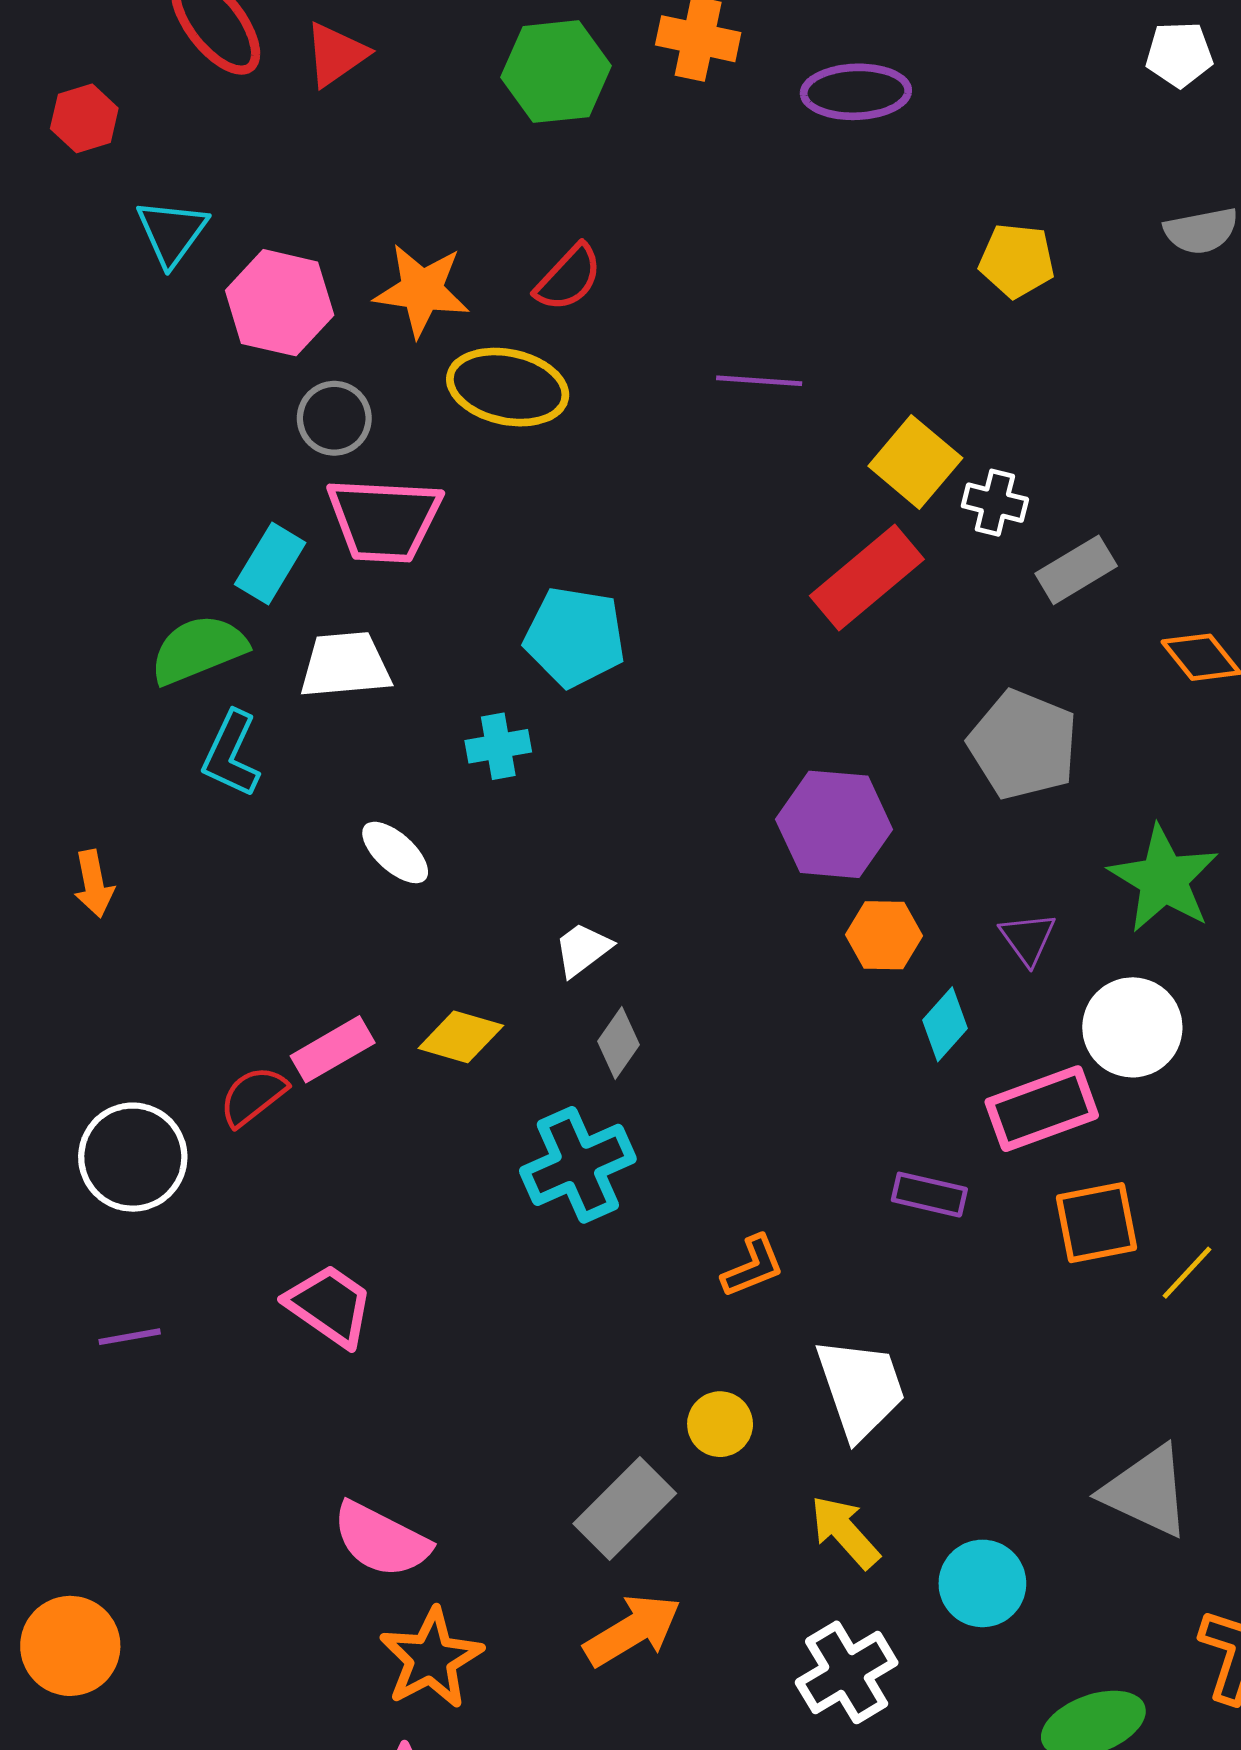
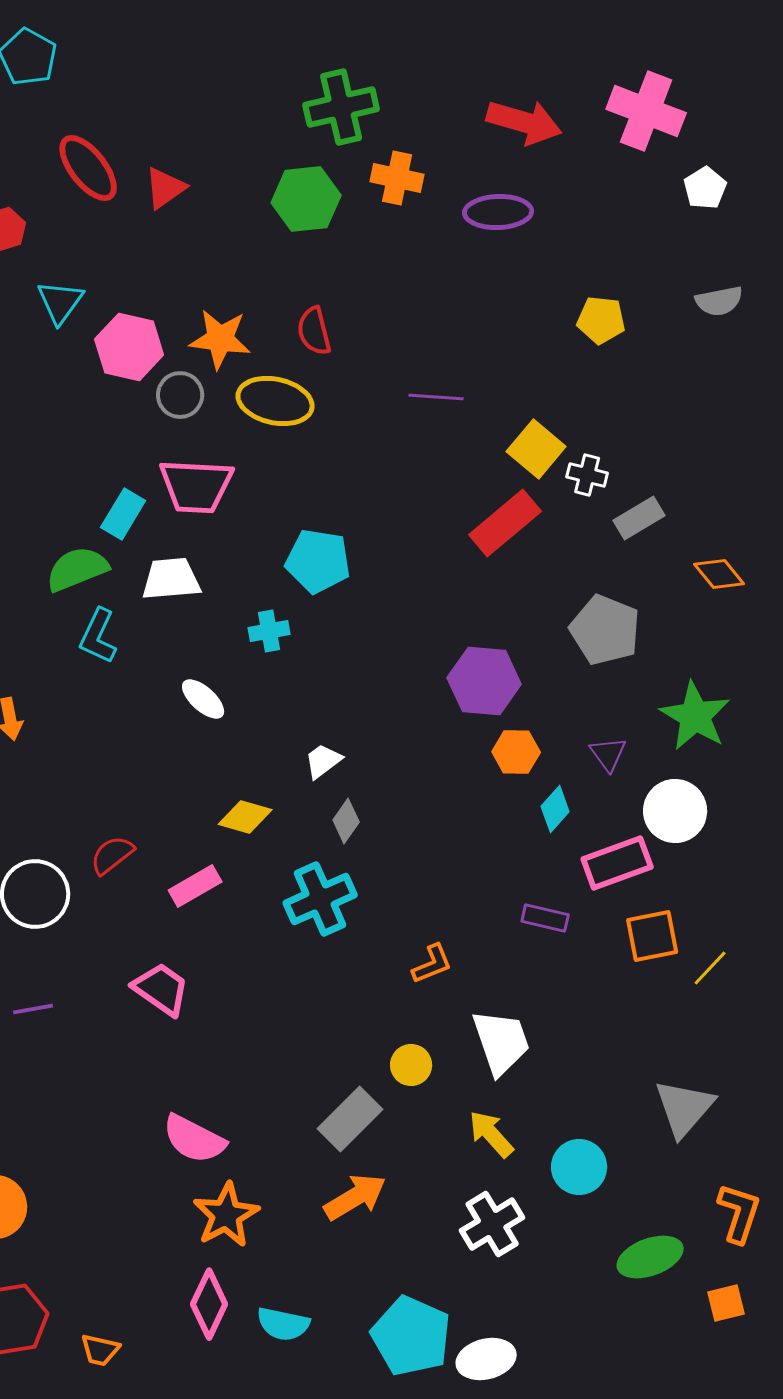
white pentagon: (1179, 54) -> (705, 188), turned -30
red semicircle: (569, 278) -> (314, 331), turned 123
gray circle: (334, 418) -> (180, 395), moved
pink rectangle: (333, 1049) -> (195, 886), moved
gray triangle: (1146, 1491) -> (684, 1108), turned 46

